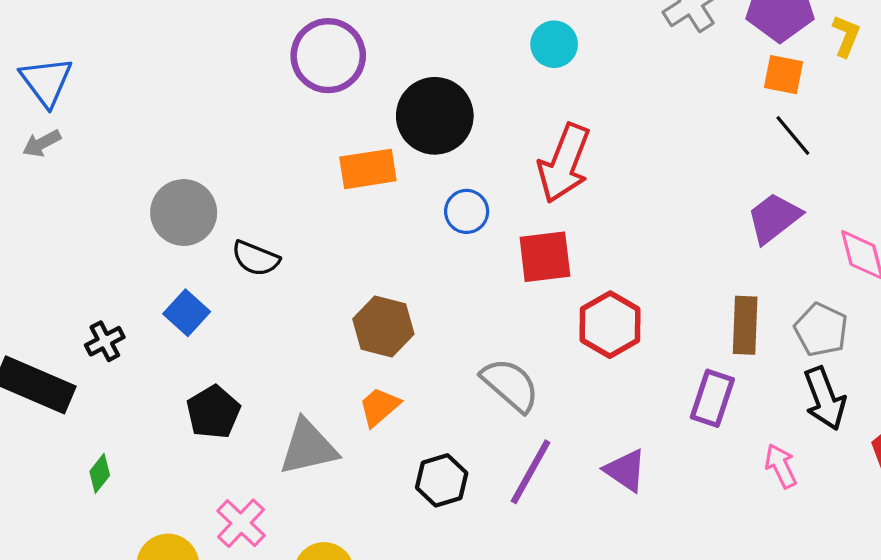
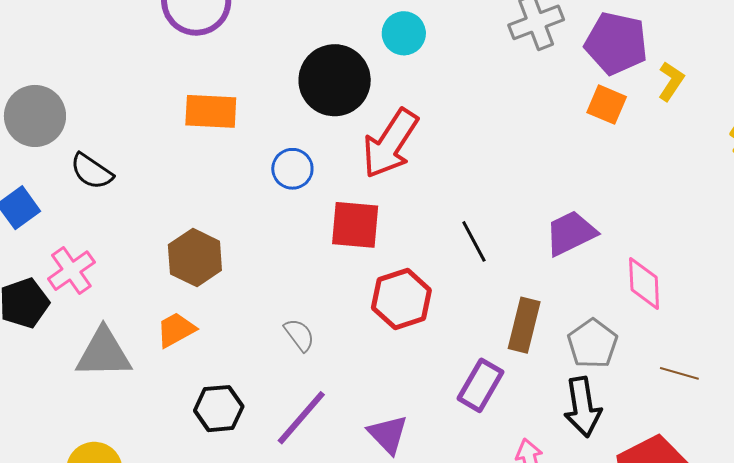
black circle: (435, 116) -> (335, 80), moved
black line: (793, 135) -> (474, 241), moved
gray semicircle: (510, 385) -> (299, 335), size x0.6
pink cross: (241, 523) -> (71, 271), moved

